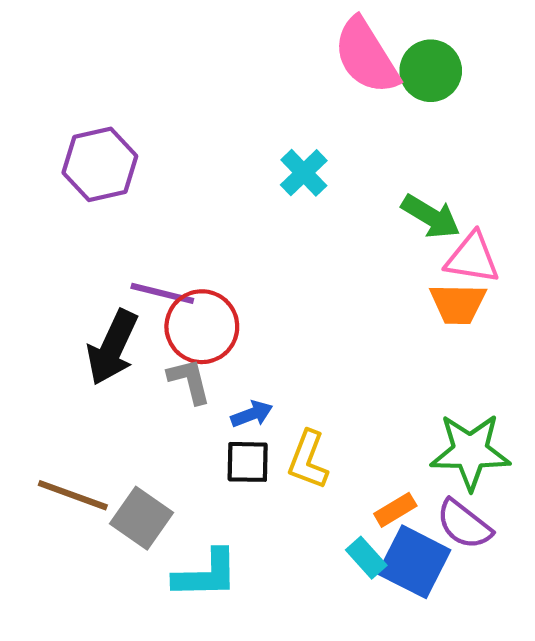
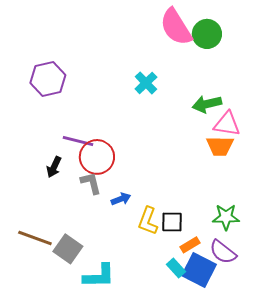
green arrow: (431, 216) -> (207, 104), turned 136
black arrow: (112, 347) -> (54, 167), size x0.6
green star: (470, 452) -> (226, 217), size x0.7
black square: (248, 462) -> (172, 222), moved

